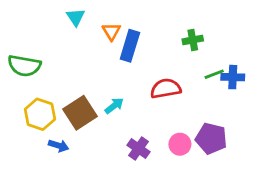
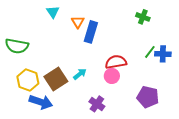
green cross: (193, 40) -> (143, 17), moved, turned 32
green line: (214, 74) -> (150, 52), turned -32
pink circle: (180, 144) -> (112, 76), moved
blue arrow: (59, 146) -> (41, 102), size x1.6

